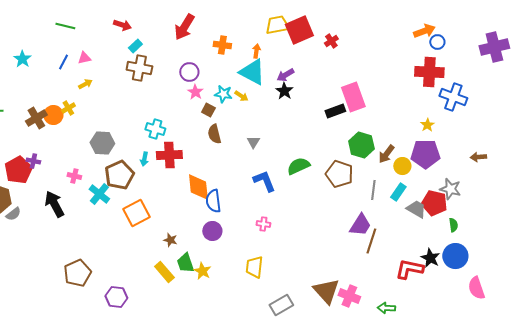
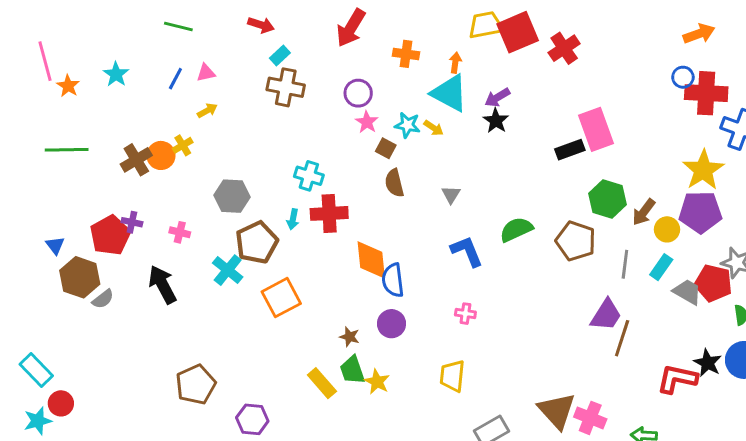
red cross: (331, 41) -> (564, 48), size x1.5
blue circle: (437, 42) -> (683, 77), moved
yellow star: (427, 125) -> (703, 170), size x2.0
pink cross: (74, 176) -> (180, 232), moved
brown star: (170, 240) -> (349, 337), moved

